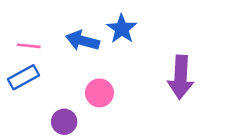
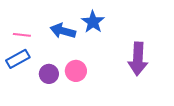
purple circle: (64, 122) -> (49, 74), moved

